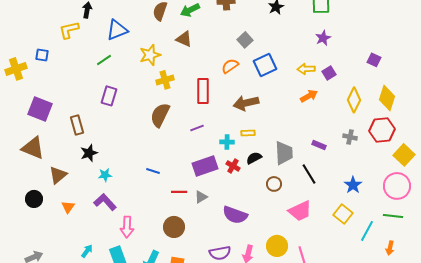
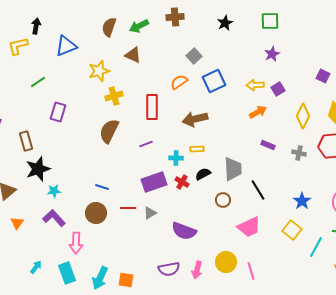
green line: (104, 60) -> (38, 82), moved
purple rectangle: (319, 145) -> (268, 145), moved
black star: (89, 153) -> (38, 169), size x1.4
brown circle: (174, 227) -> (96, 213), moved

